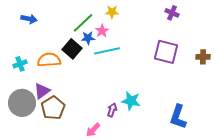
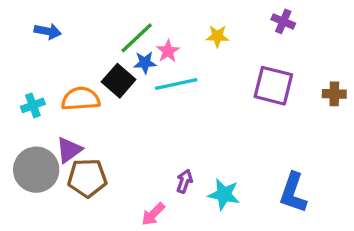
yellow star: (112, 12) -> (217, 36), moved
cyan star: (131, 101) -> (224, 194), moved
brown pentagon: (53, 108) -> (87, 178), turned 30

